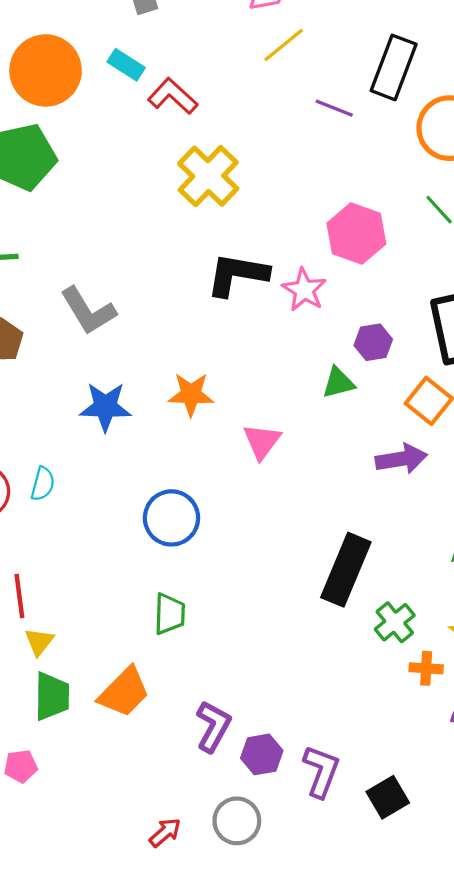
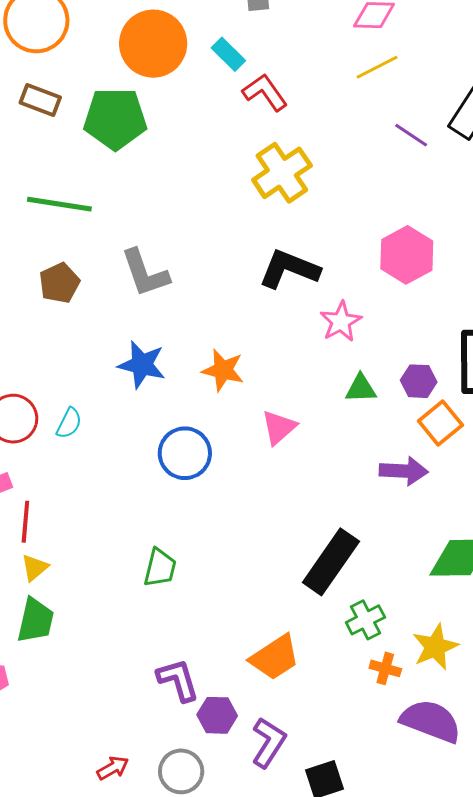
pink star: (304, 290) -> (341, 322), moved
purple hexagon: (373, 342) -> (419, 381), moved
blue circle: (171, 518) -> (185, 453), moved
orange trapezoid: (124, 692) -> (275, 657), moved
purple L-shape: (213, 726) -> (178, 680), turned -57

